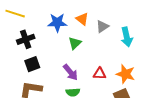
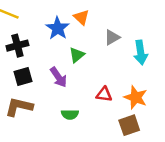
orange triangle: (82, 19) -> (81, 17), moved
blue star: (57, 23) -> (58, 28), turned 30
purple arrow: (70, 72) -> (59, 77), moved

